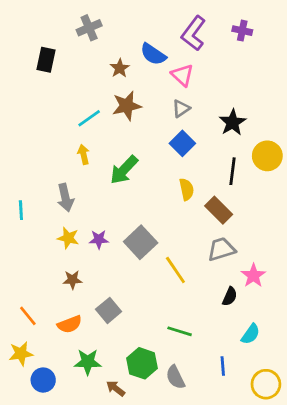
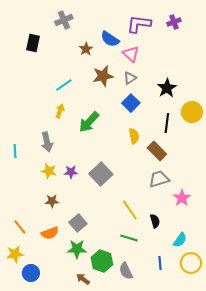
purple cross: (242, 31) -> (174, 22), turned -32
purple L-shape: (194, 33) -> (139, 24), turned 60
brown star: (127, 106) -> (103, 76), moved
yellow arrow: (84, 154) -> (60, 111), turned 32
yellow line: (175, 270) -> (130, 210), moved
black semicircle: (230, 296) -> (155, 221), moved, turned -40
green star: (88, 362) -> (77, 249), moved
yellow circle: (266, 384) -> (191, 263), moved

